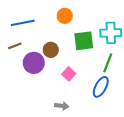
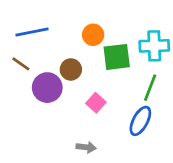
orange circle: (65, 16) -> (93, 35), moved
brown line: (15, 46) -> (21, 64), turned 56

